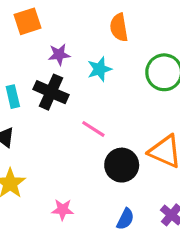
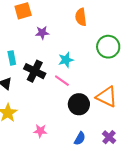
cyan star: (99, 69) -> (66, 60), moved
black cross: (51, 92) -> (35, 71), moved

